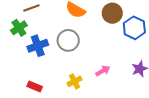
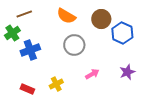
gray circle: (68, 40) -> (74, 45), moved
yellow cross: (74, 81) -> (56, 84), moved

